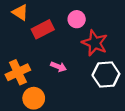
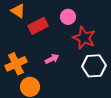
pink arrow: (59, 67) -> (52, 59), turned -48

